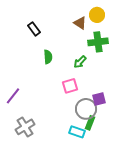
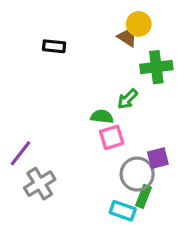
yellow circle: (97, 15) -> (139, 24), moved
black rectangle: (34, 29) -> (54, 46), turned -48
green semicircle: (48, 57) -> (102, 117), moved, turned -80
gray cross: (25, 127) -> (40, 184), moved

